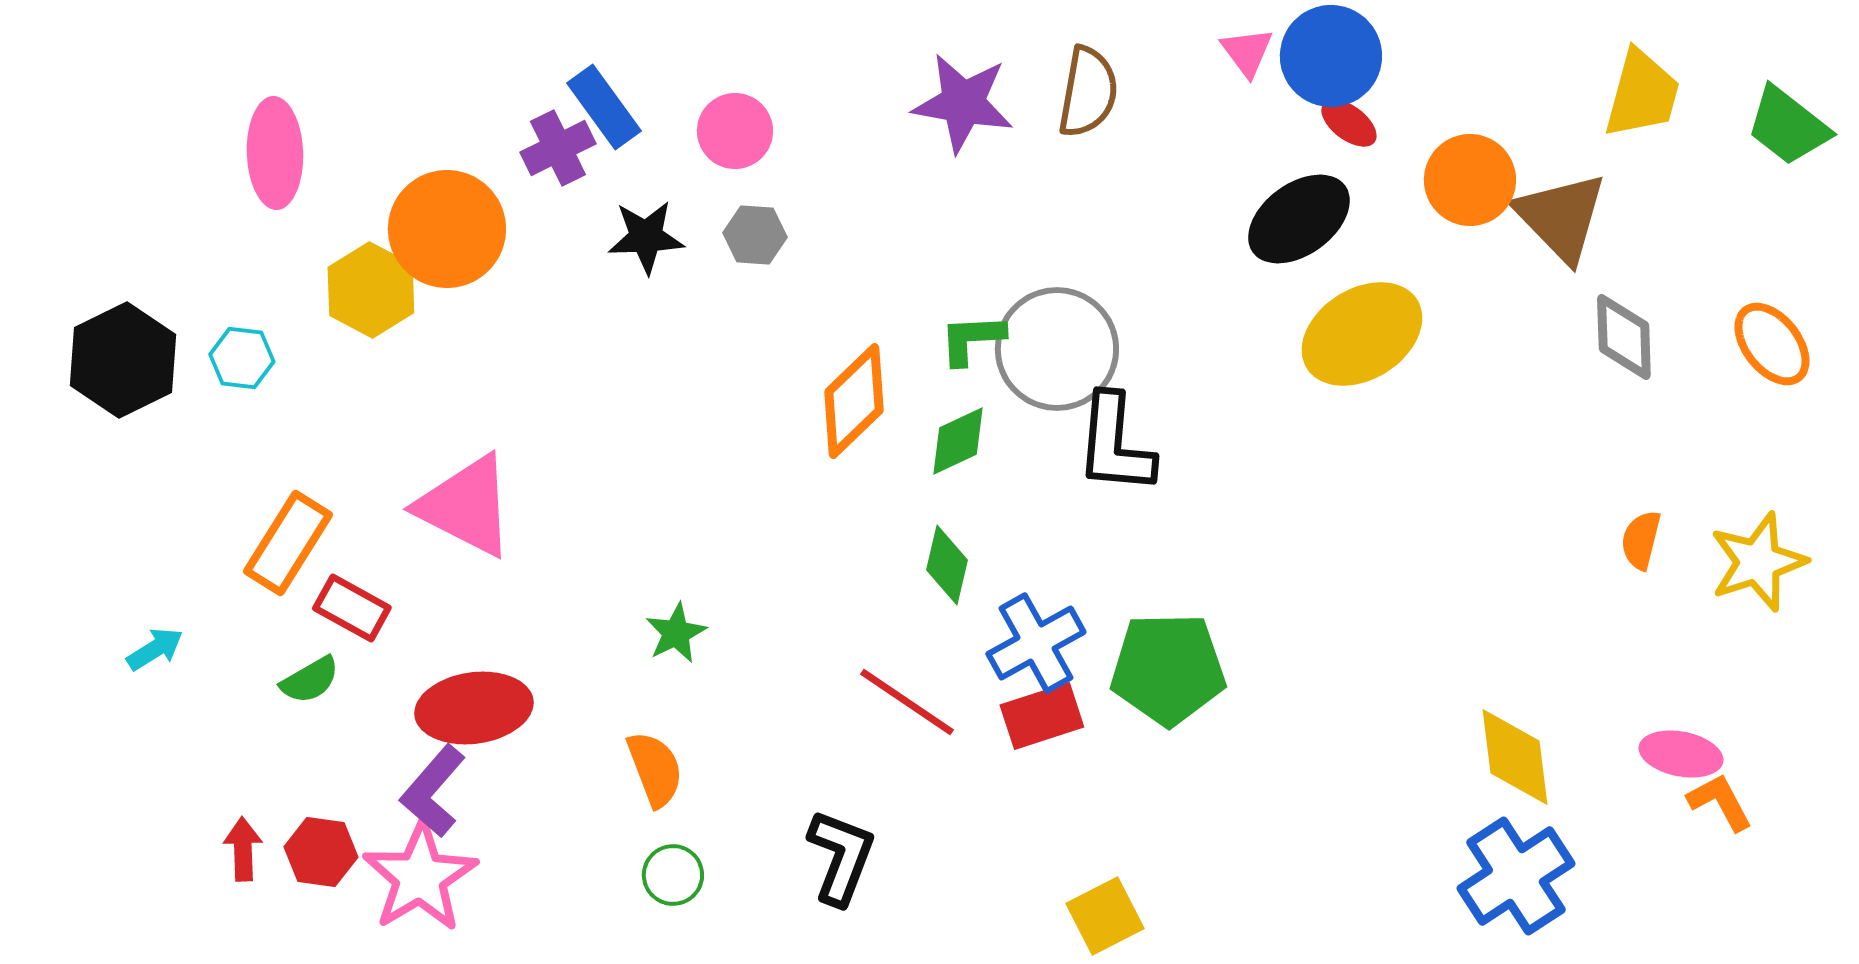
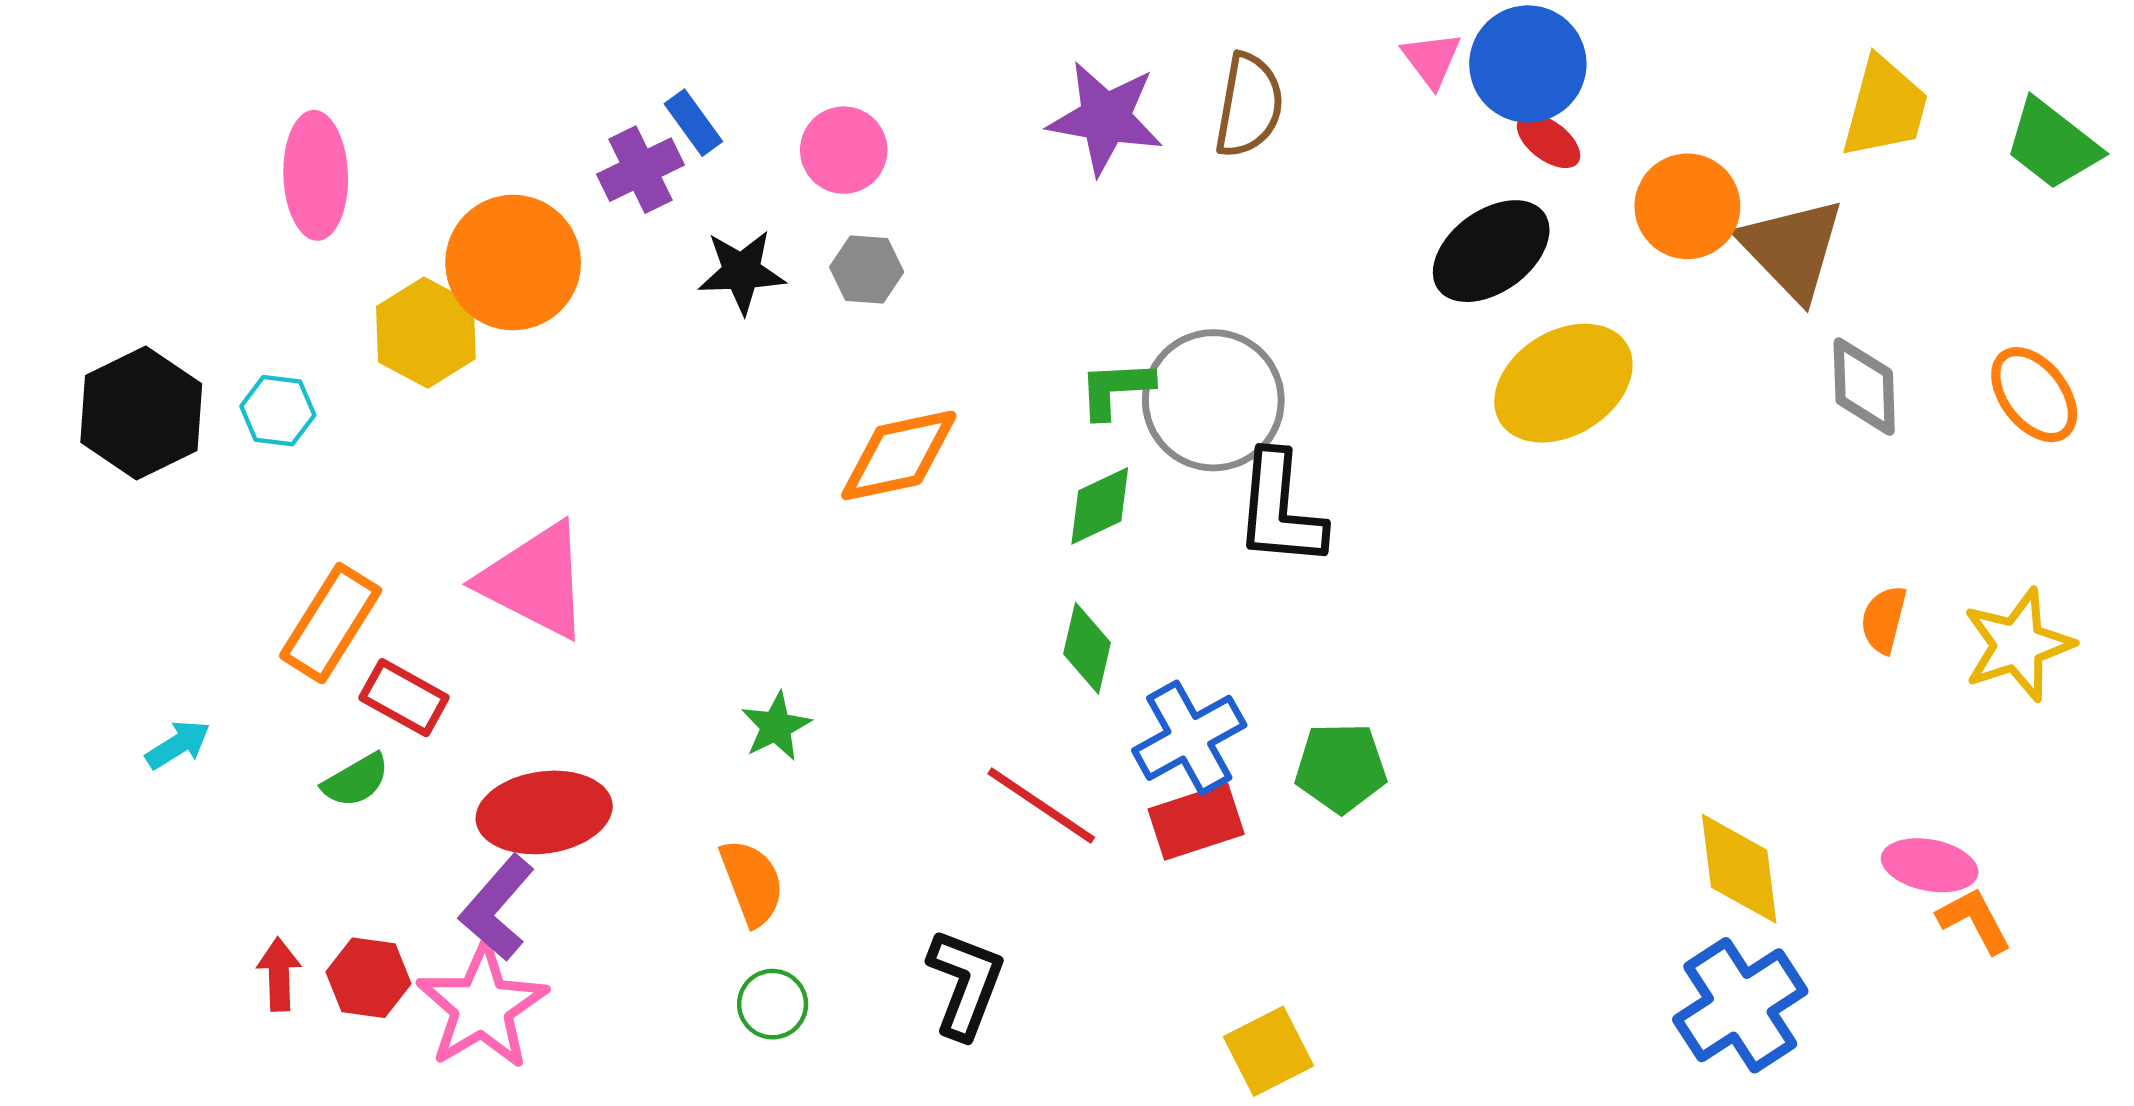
blue rectangle: (604, 107) -> (693, 123), size x0.7
orange diamond: (854, 401) -> (899, 455), moved, turned 32
green pentagon: (1168, 669) -> (1341, 768), size x0.7

